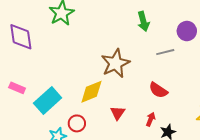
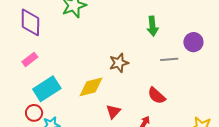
brown star: (115, 63) -> (119, 63), size x0.7
pink rectangle: (17, 88) -> (30, 59), moved, turned -70
red circle: (77, 123) -> (34, 113), moved

